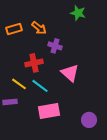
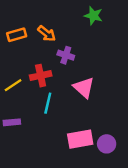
yellow line: (19, 84) -> (13, 85), moved, turned -70
cyan line: (40, 86) -> (48, 103), turned 66
pink rectangle: (49, 111) -> (80, 139), moved

